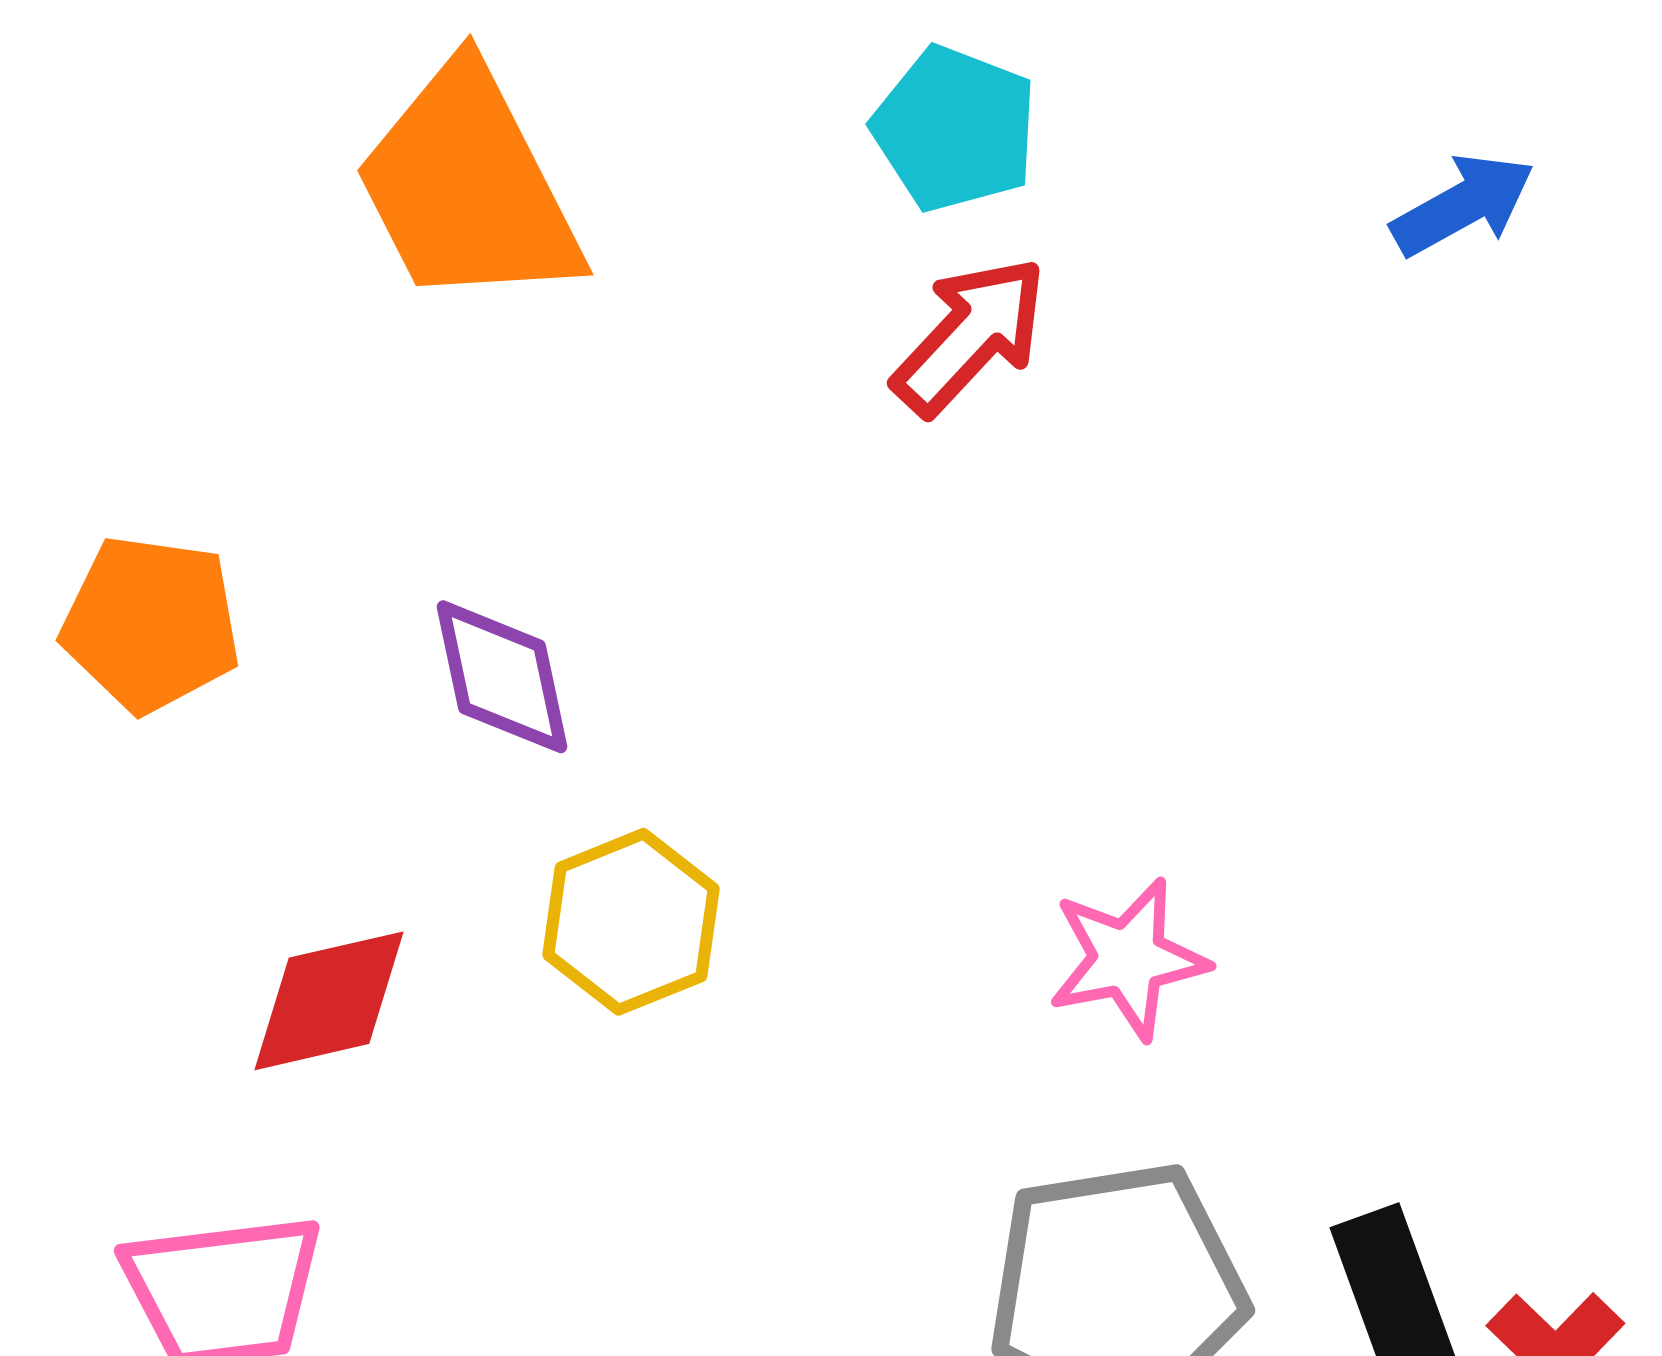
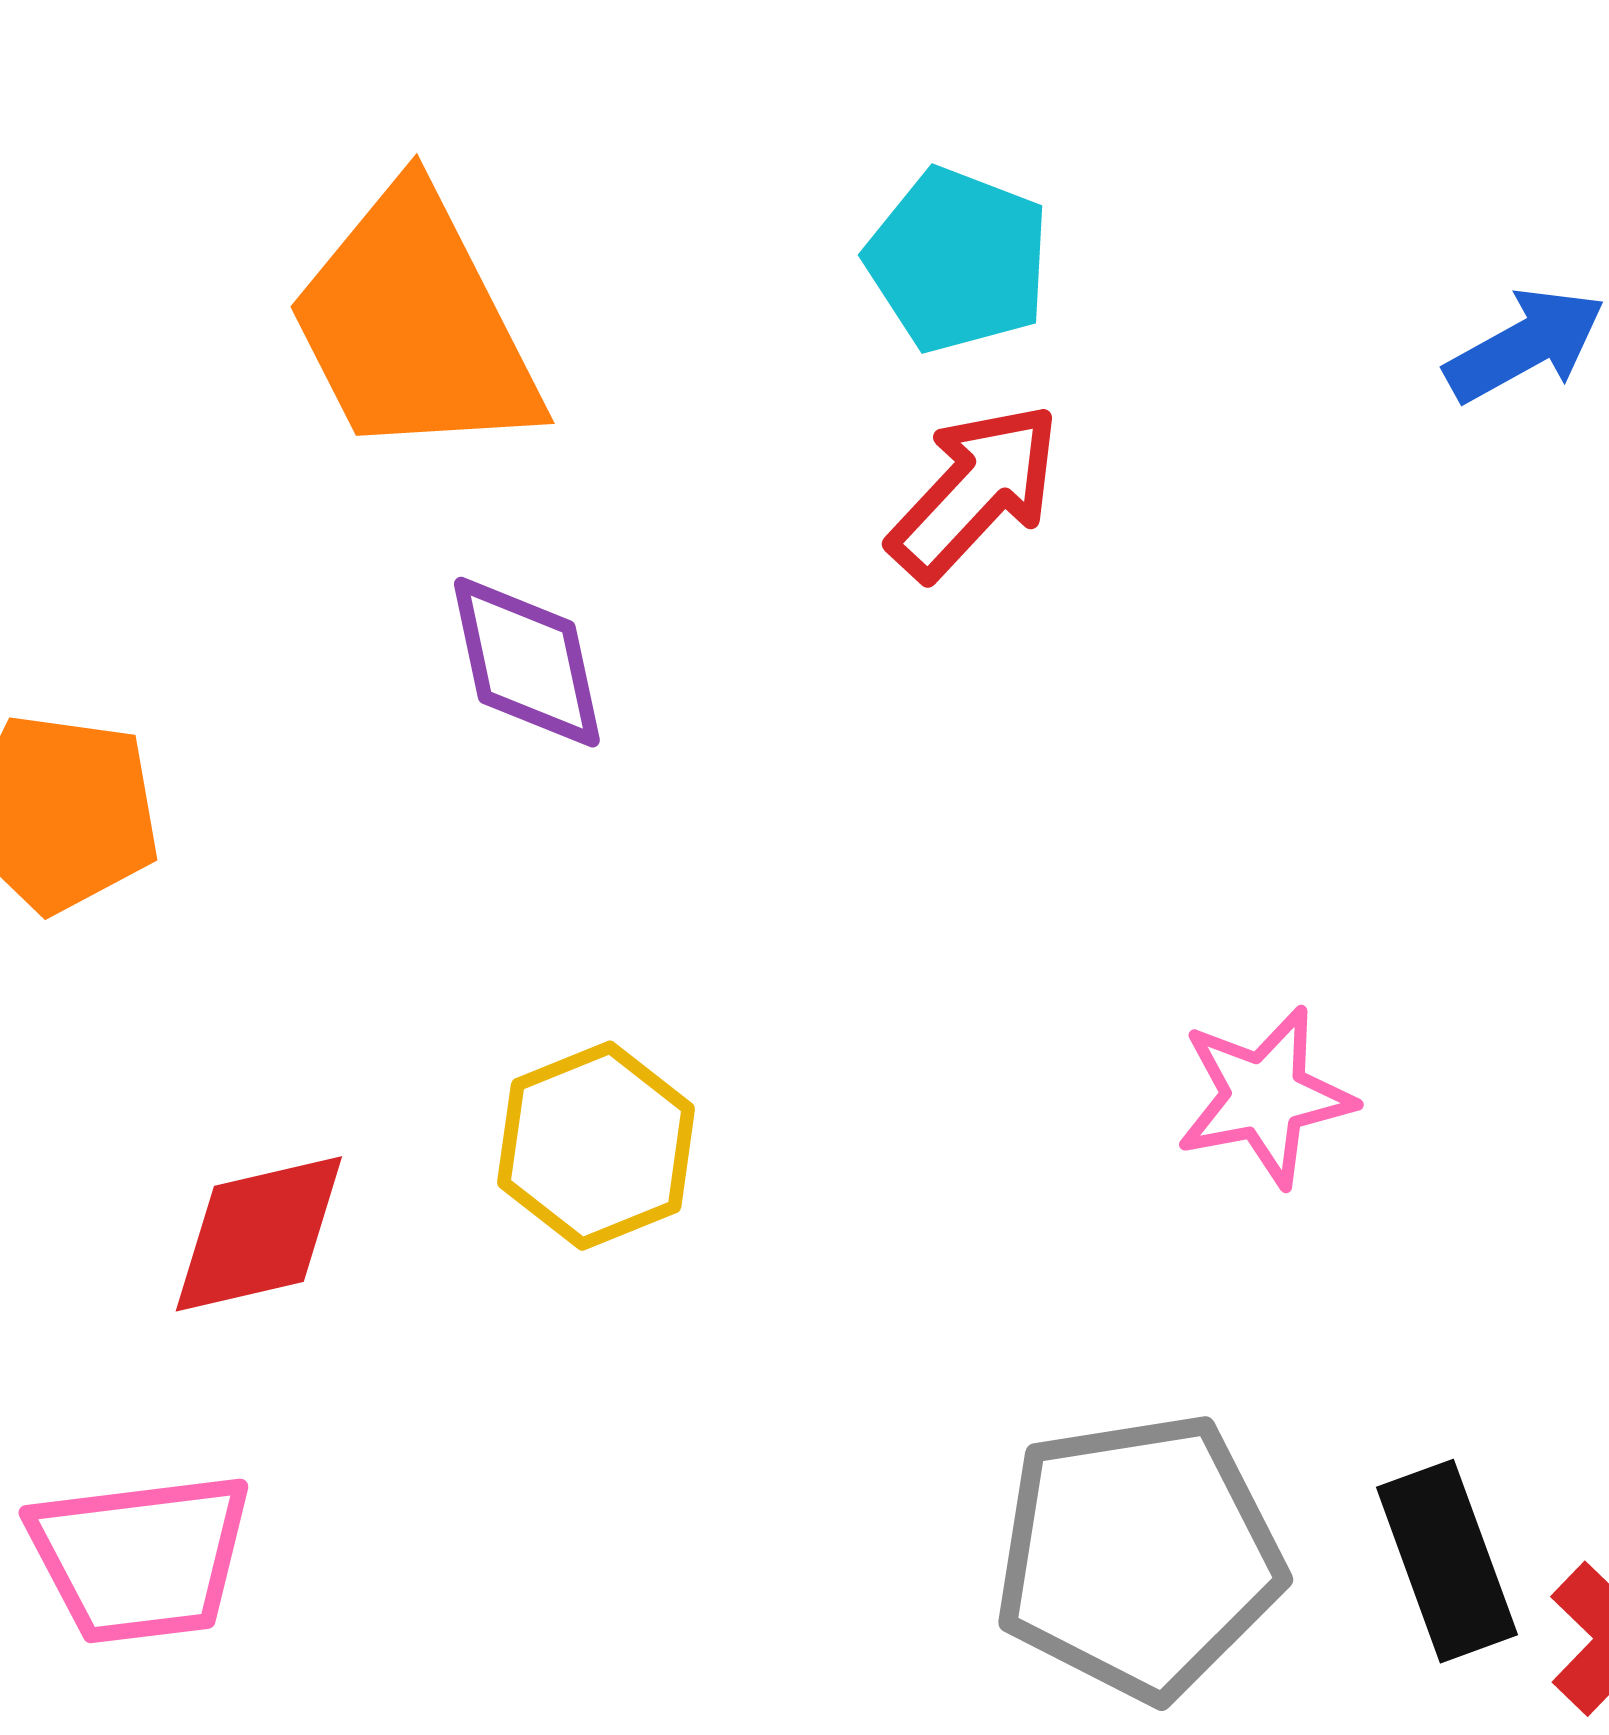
purple diamond: (502, 677) -> (527, 662), moved
pink star: (1128, 959) -> (1265, 1097), moved

